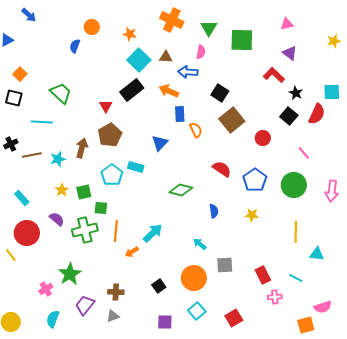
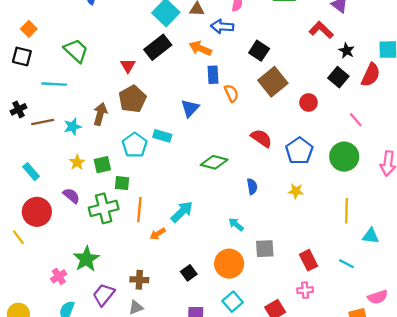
pink cross: (275, 297) -> (305, 290), moved

